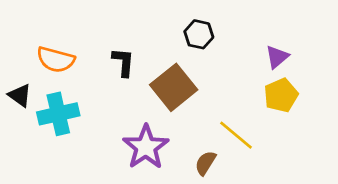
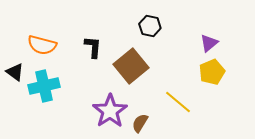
brown semicircle: (205, 163) -> (140, 123), moved

